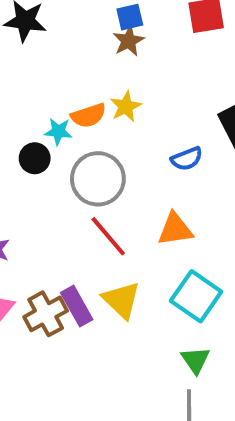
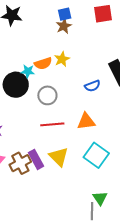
black circle: (35, 158) -> (16, 85), size x1.6
gray circle: (98, 179) -> (47, 95), size x0.7
red line: (108, 236) -> (52, 124), turned -55
green triangle: (195, 360) -> (100, 198), moved

